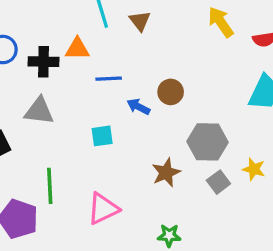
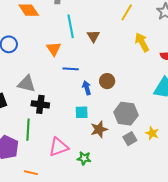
orange triangle: (77, 49) -> (54, 49), turned 49
black cross: (43, 62) -> (40, 104), moved
blue arrow: (138, 107) -> (87, 88), turned 40
cyan square: (102, 136) -> (82, 112), moved
green star: (169, 235) -> (84, 158), moved

